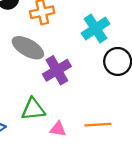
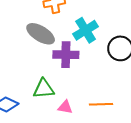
cyan cross: (96, 28) -> (86, 30), moved
purple cross: (57, 70) -> (66, 55), turned 30

